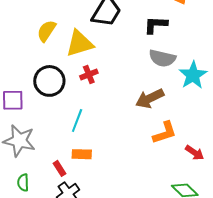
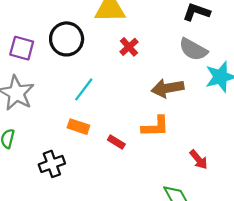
red cross: (89, 74) -> (129, 47), moved, turned -36
orange L-shape: (165, 133) -> (155, 126), moved
red rectangle: (59, 168) -> (116, 142), moved, turned -42

